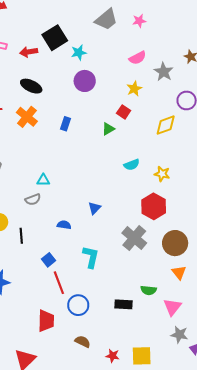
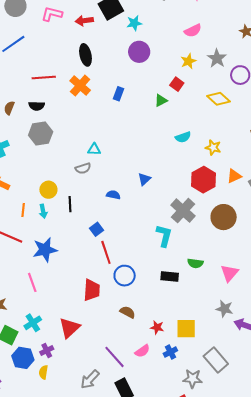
gray star: (164, 72) -> (217, 58), moved
black ellipse: (31, 86) -> (85, 55), turned 50
yellow diamond: (166, 125) -> (218, 99), turned 60
cyan L-shape: (91, 257) -> (164, 236), moved
orange triangle: (179, 272) -> (234, 176), moved, turned 42
pink triangle: (172, 307) -> (229, 273), moved

